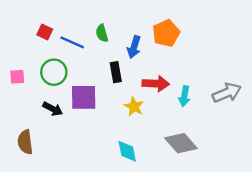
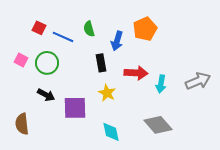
pink square: (17, 77) -> (21, 60), moved, turned 32
purple square: (84, 97) -> (75, 108), moved
yellow star: (134, 107) -> (107, 93), moved

